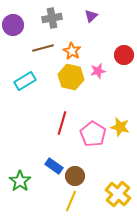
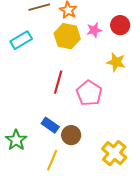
red circle: (124, 55) -> (120, 25), moved
yellow star: (120, 127) -> (116, 62), moved
yellow line: (71, 201) -> (52, 160), moved

